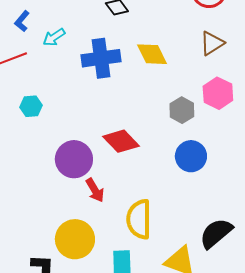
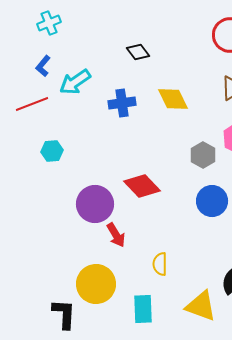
cyan arrow: (54, 37) -> (75, 82), size x1.4
blue cross: (101, 58) -> (122, 103), size x0.7
yellow semicircle: (139, 219) -> (160, 264), size x0.6

